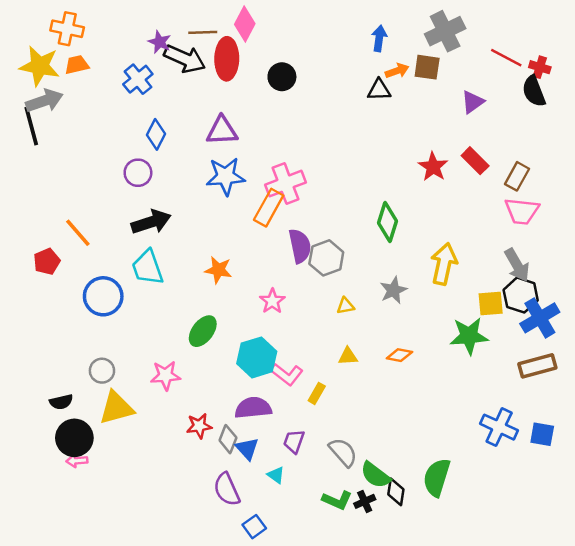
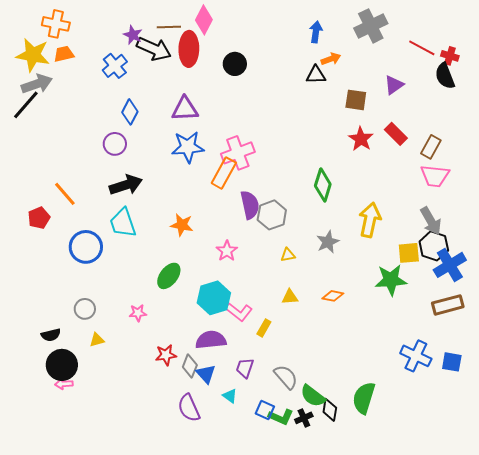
brown square: (427, 67) -> (356, 100), moved
black line: (31, 126) -> (26, 105), turned 56
pink star: (166, 375) -> (138, 313), size x0.7
yellow triangle: (116, 408) -> (97, 340), size x0.5
blue square: (254, 527) -> (265, 410), moved, turned -30

